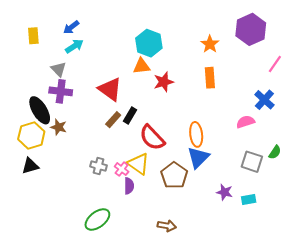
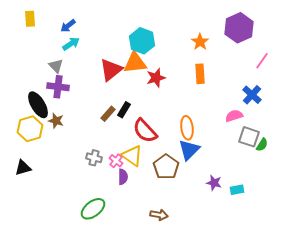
yellow rectangle: (33, 36) -> (30, 19), moved
orange triangle: (142, 66) -> (135, 63), size x1.4
red triangle: (110, 89) -> (111, 70), moved, turned 45
gray square: (252, 162) -> (249, 137), moved
black triangle: (30, 166) -> (23, 168), moved

